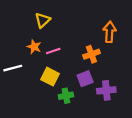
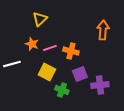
orange cross: (91, 54) -> (71, 51), moved, turned 35
green cross: (66, 96) -> (62, 90), turned 32

